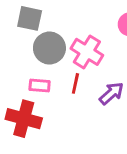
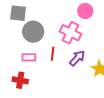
pink cross: (87, 52) -> (70, 33), moved
red cross: (24, 119) -> (20, 80), size x0.7

